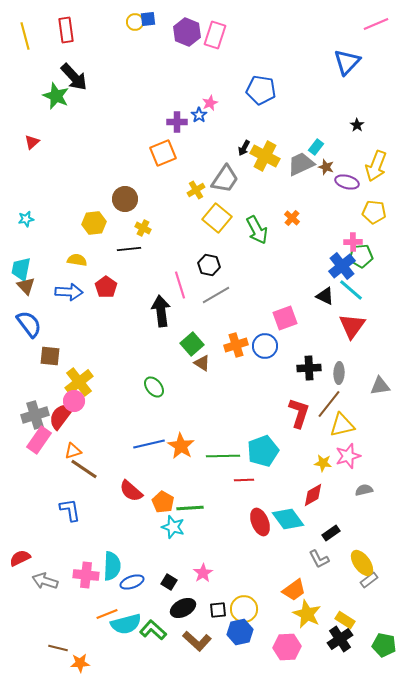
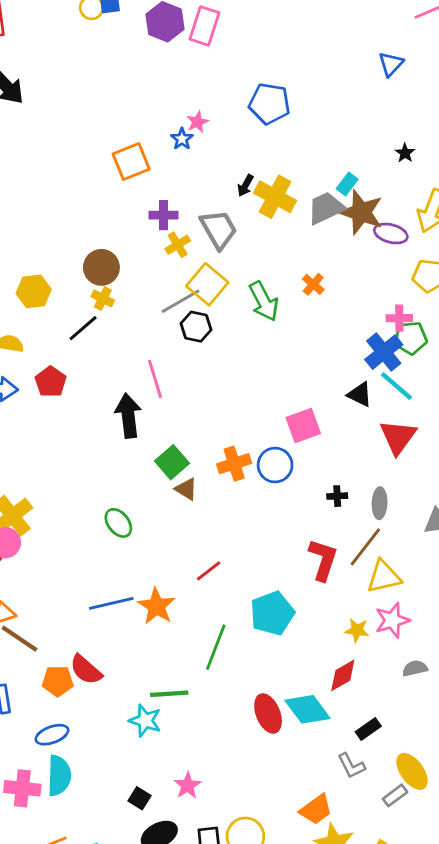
blue triangle: (347, 62) -> (391, 64), size x0.7
purple cross: (177, 122) -> (164, 215), moved
orange square: (163, 153) -> (131, 161), moved
brown star: (326, 167) -> (361, 212), size x2.0
gray trapezoid: (225, 179) -> (219, 229), turned -64
brown circle: (125, 199) -> (101, 267), moved
black line: (129, 249) -> (83, 328), turned -35
black hexagon: (209, 265) -> (196, 327), moved
gray line: (216, 295) -> (180, 301), moved
black cross: (309, 368) -> (337, 496), size x0.6
green line: (223, 456) -> (216, 647), moved, turned -68
red line: (244, 480) -> (209, 571), moved, turned -36
orange pentagon: (163, 502) -> (58, 681), moved, turned -30
gray rectangle: (369, 580) -> (395, 795), moved
blue ellipse: (132, 582) -> (52, 735), moved

